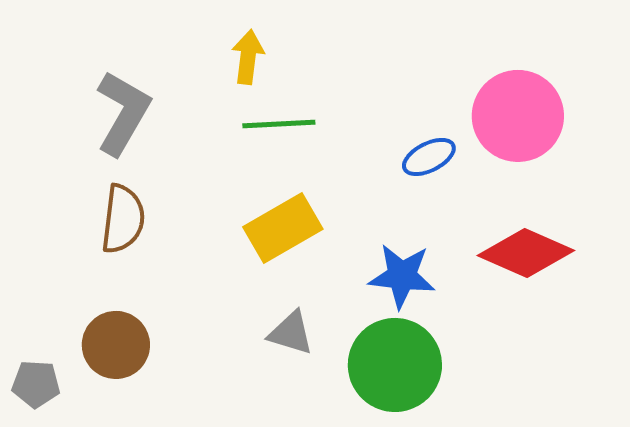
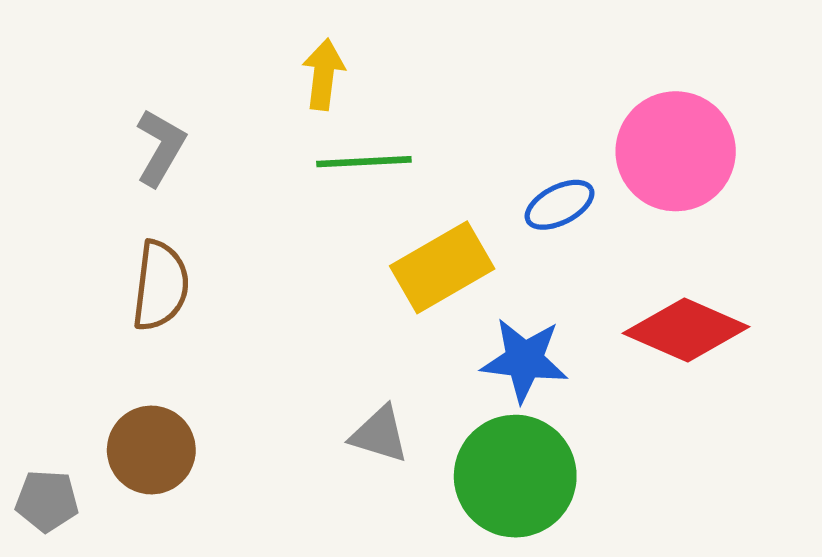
gray L-shape: (123, 113) -> (160, 147), size x0.7
yellow rectangle: (283, 228) -> (442, 267), moved

